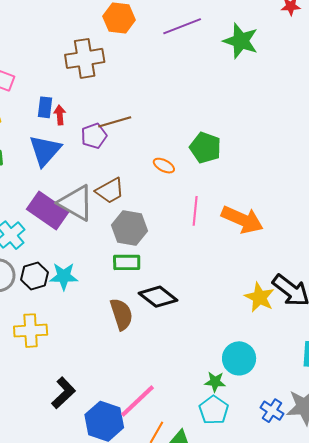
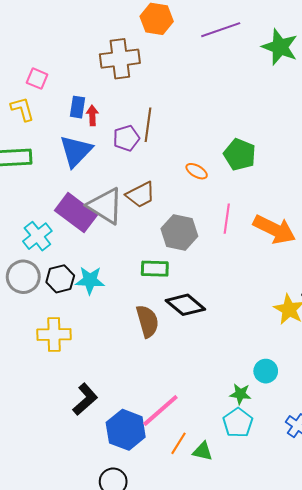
brown line: (115, 122) -> (148, 125), turned -68
gray hexagon: (130, 228) -> (179, 232), moved
cyan circle: (239, 358) -> (266, 371), size x0.7

